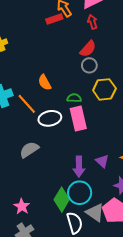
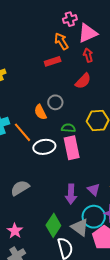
red rectangle: (54, 19) -> (53, 61), moved
gray circle: (89, 65) -> (55, 102), moved
gray semicircle: (29, 150) -> (20, 188), moved
cyan circle: (80, 193) -> (94, 217), moved
gray triangle: (95, 213) -> (80, 227), moved

